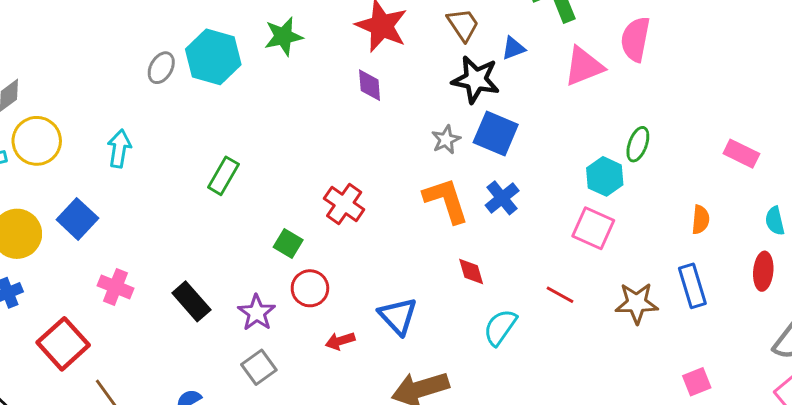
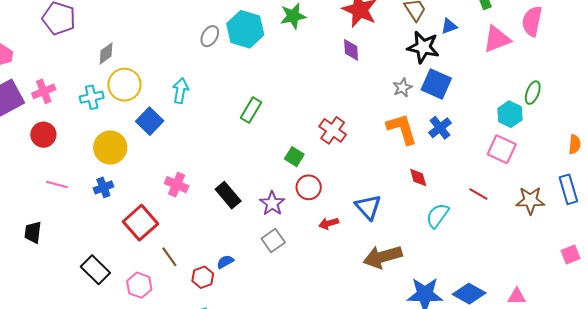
blue square: (77, 219) -> (150, 121), moved

